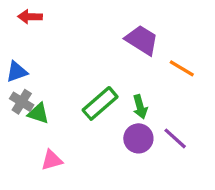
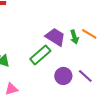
purple trapezoid: (142, 40) -> (55, 37), moved
green arrow: (140, 107) -> (74, 37), moved

